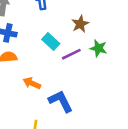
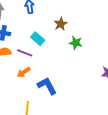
purple line: (71, 54) -> (25, 53), moved, turned 49
orange arrow: (32, 83) -> (24, 72), turned -56

